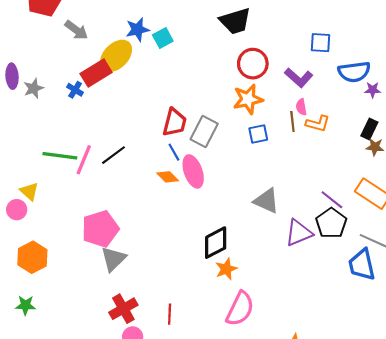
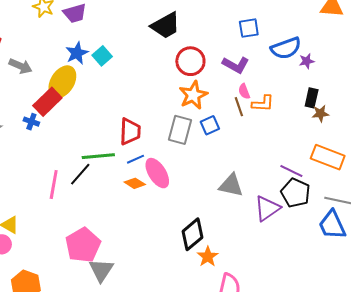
gray rectangle: (204, 132) -> (180, 130), moved
blue line: (174, 152) -> (136, 159), turned -72
green line: (60, 156) -> (98, 156), moved

